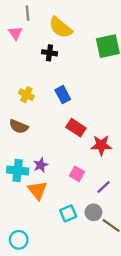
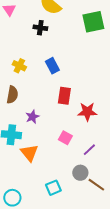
brown semicircle: (19, 127) -> (12, 95), turned -102
red rectangle: (76, 128) -> (64, 96), turned 66
purple star: (41, 165) -> (32, 117), moved
cyan square: (68, 213) -> (53, 188), moved

